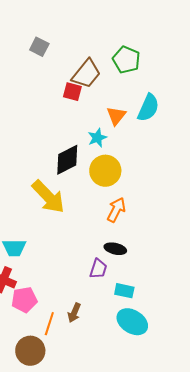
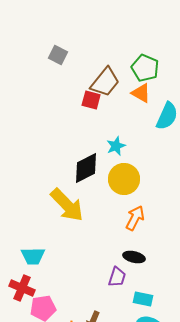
orange triangle: (116, 116) -> (141, 93), moved, turned -40

